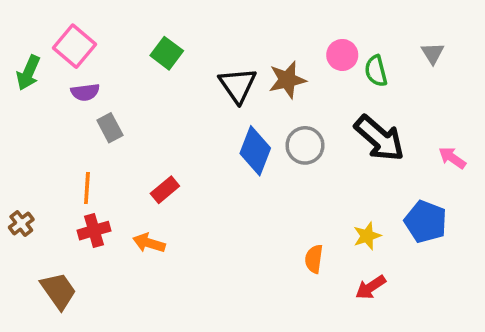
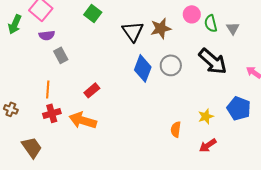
gray triangle: (433, 53) -> (233, 28), moved
brown cross: (21, 223) -> (11, 109), turned -32
orange arrow: (149, 243) -> (83, 120), size x1.5

